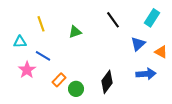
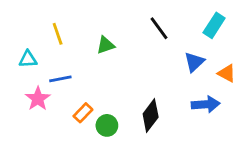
blue line: (43, 56) -> (60, 79), turned -42

